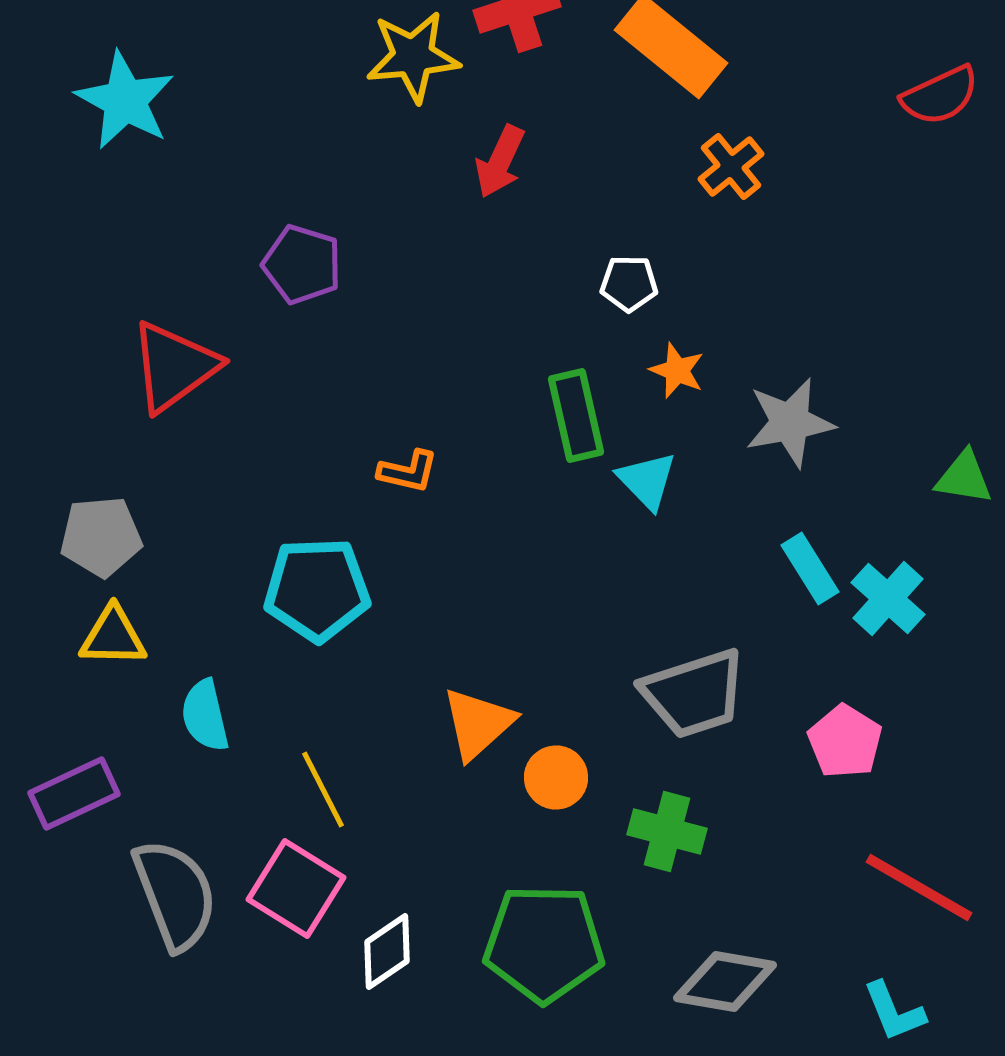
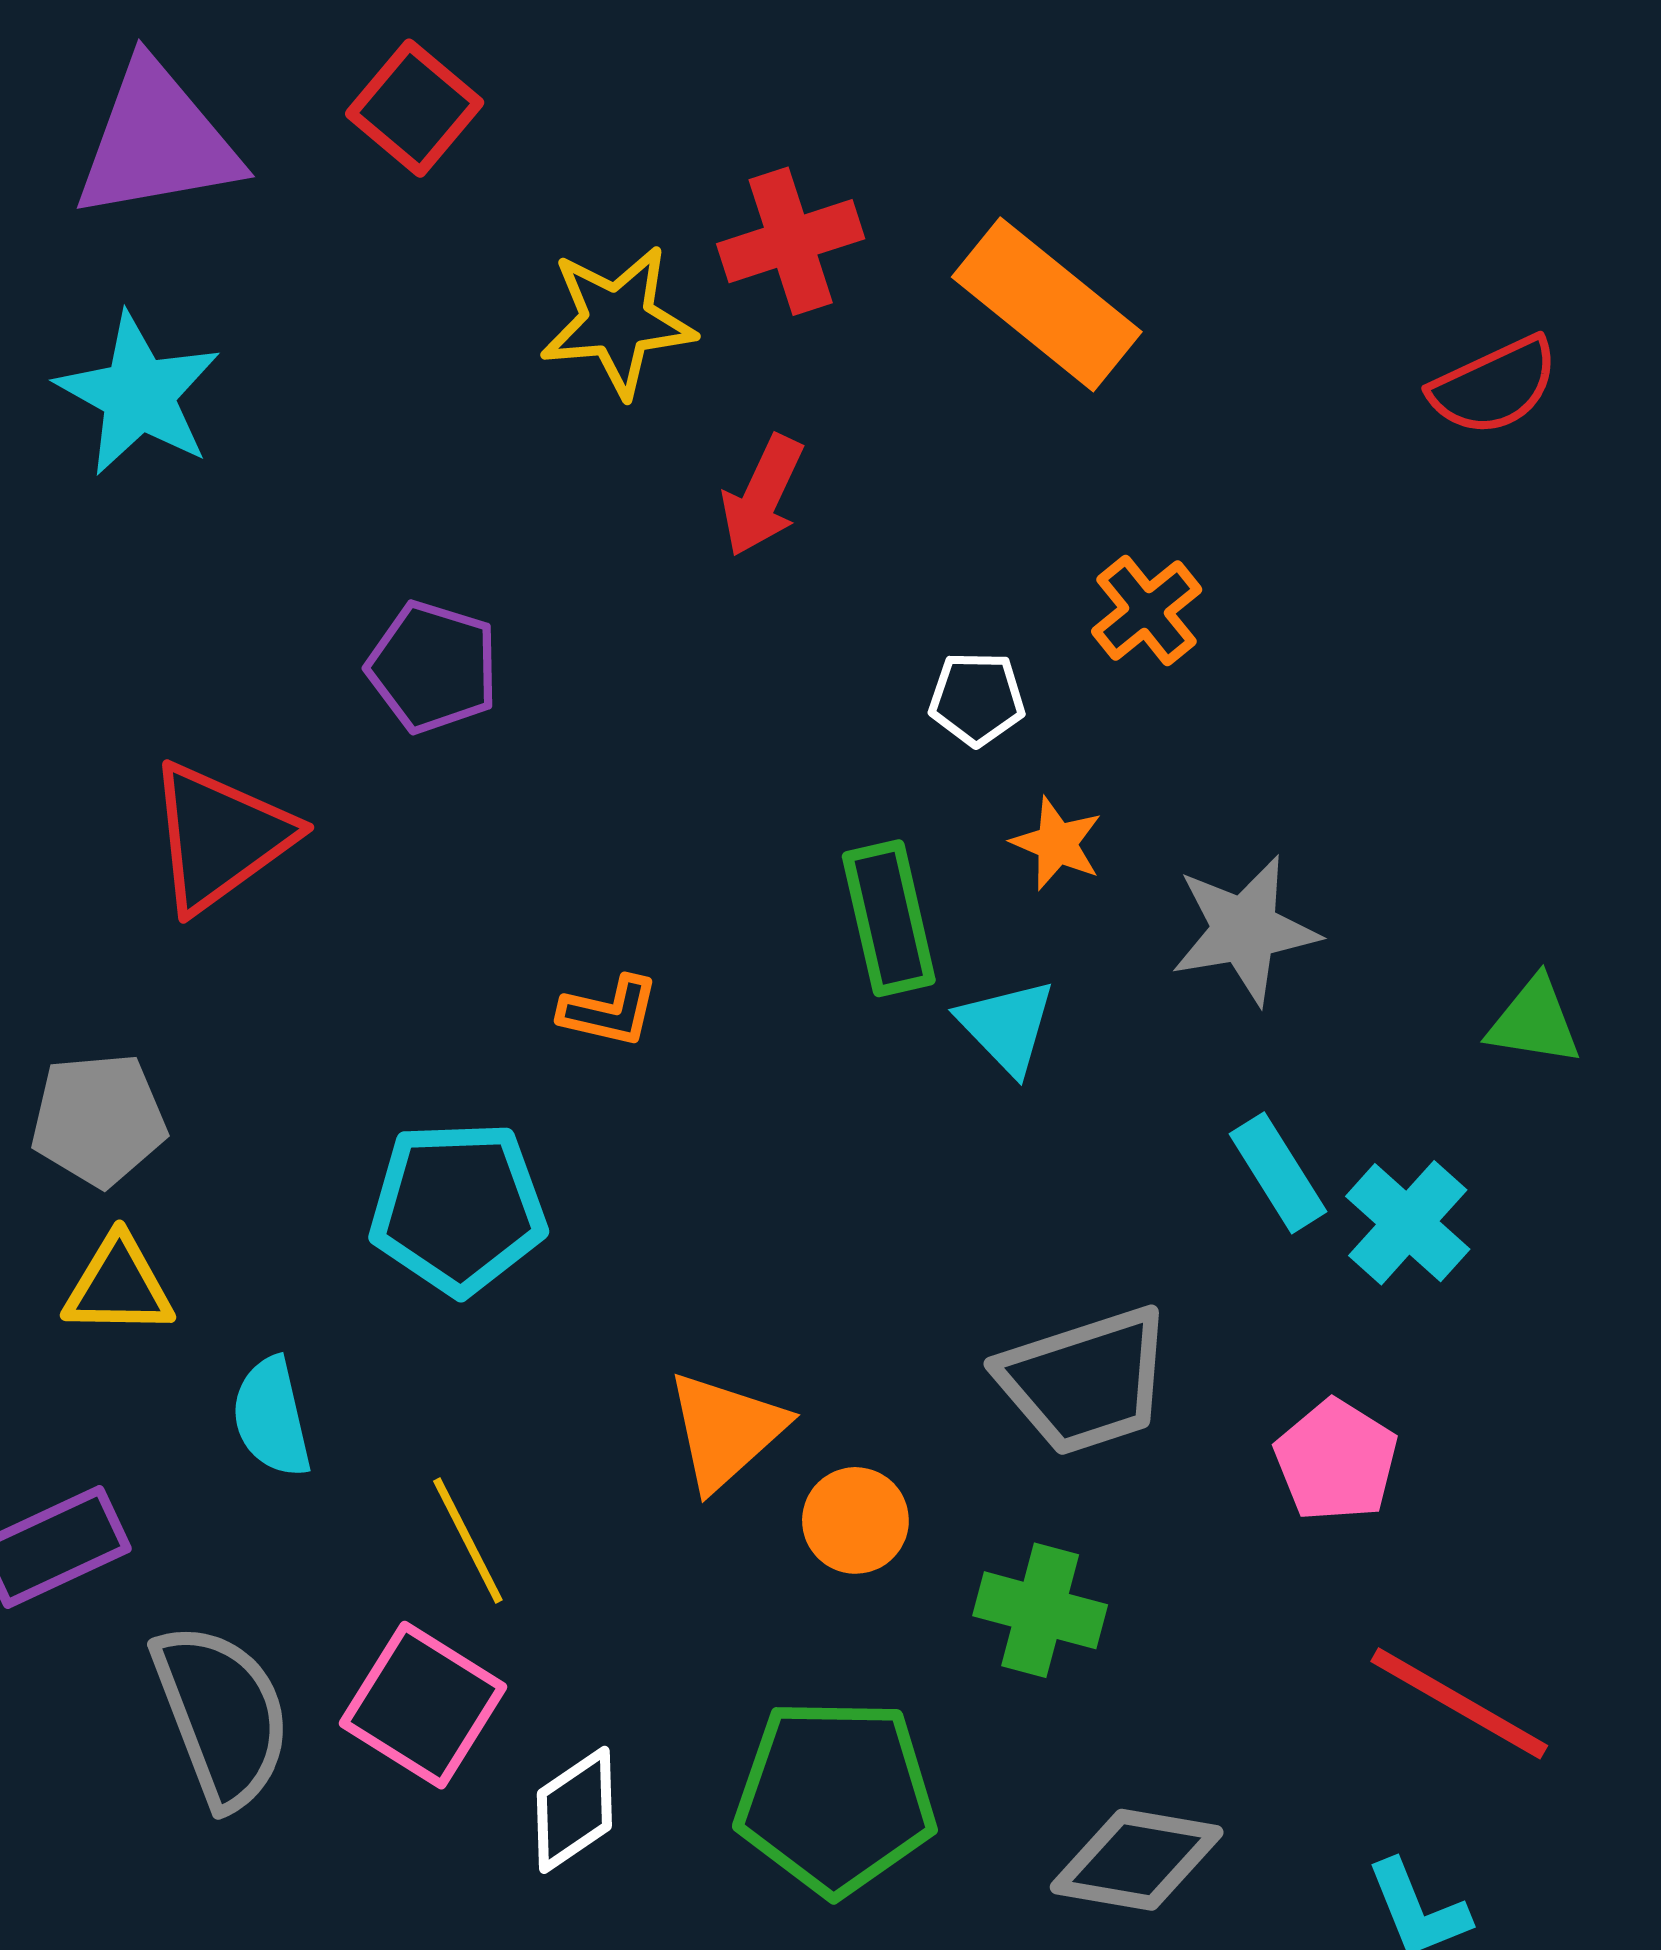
orange cross: (731, 166) -> (1147, 611), moved

